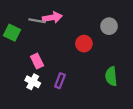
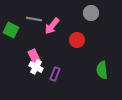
pink arrow: (52, 17) -> (52, 26), moved, turned 138
gray circle: (109, 26) -> (91, 13), moved
white cross: (33, 82) -> (36, 67), moved

